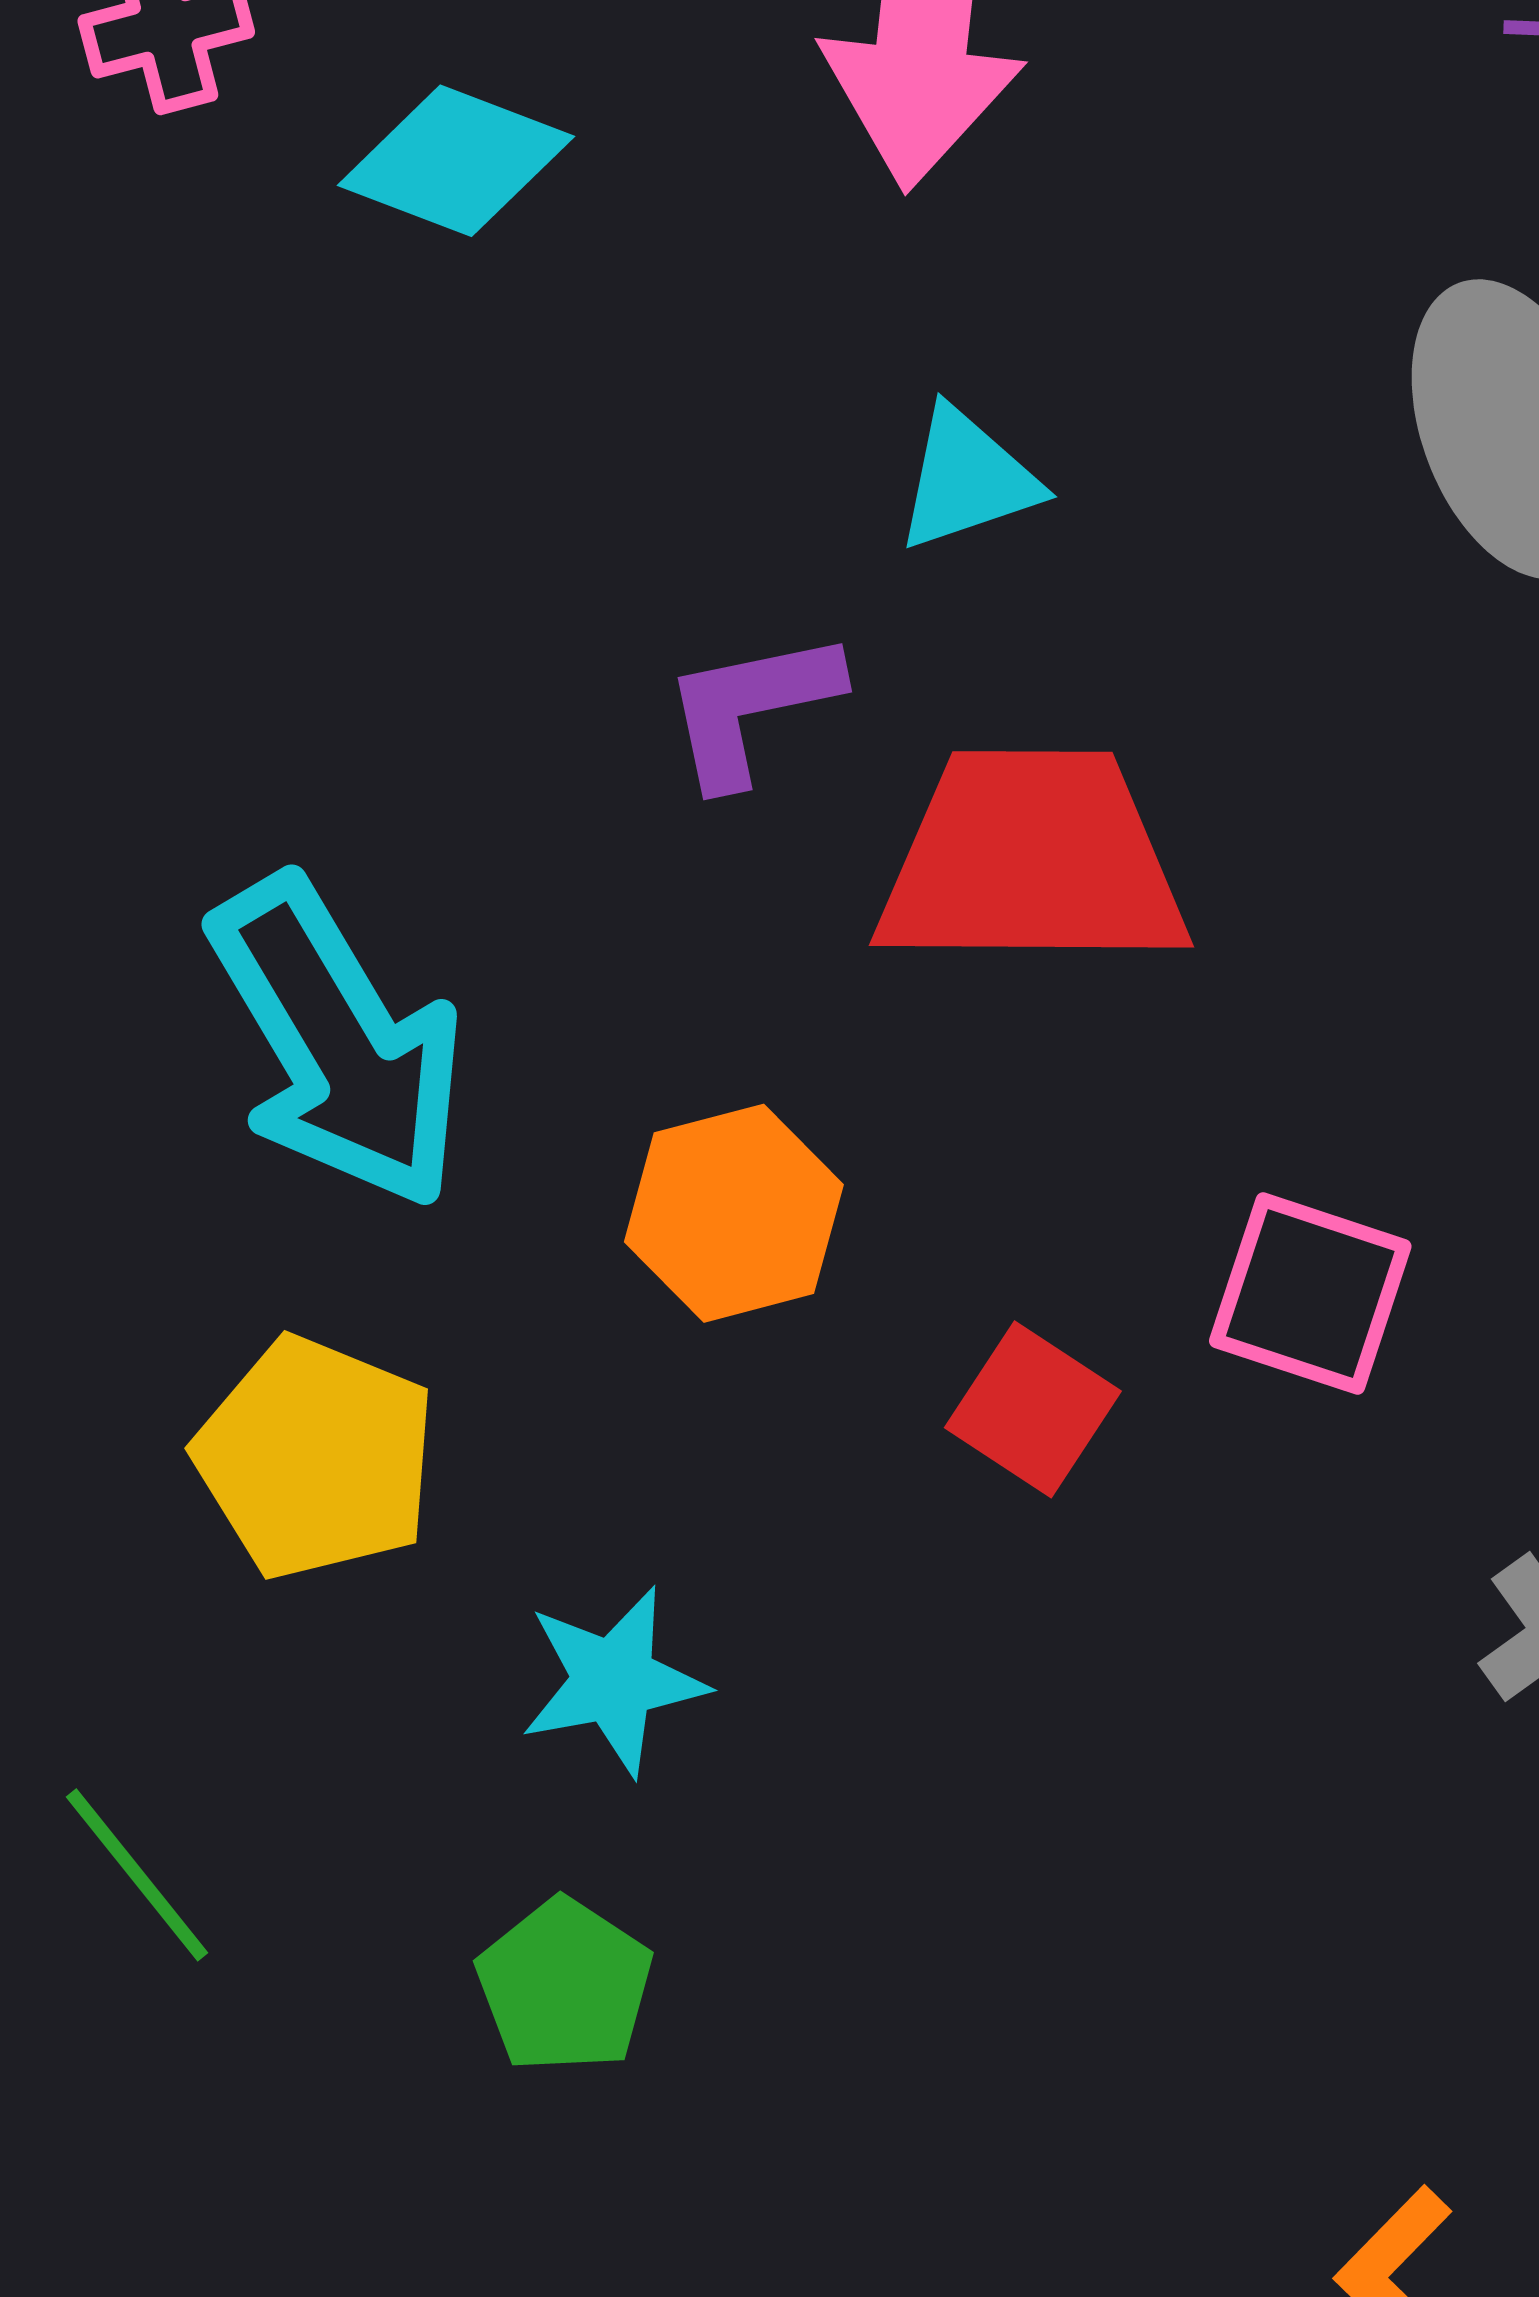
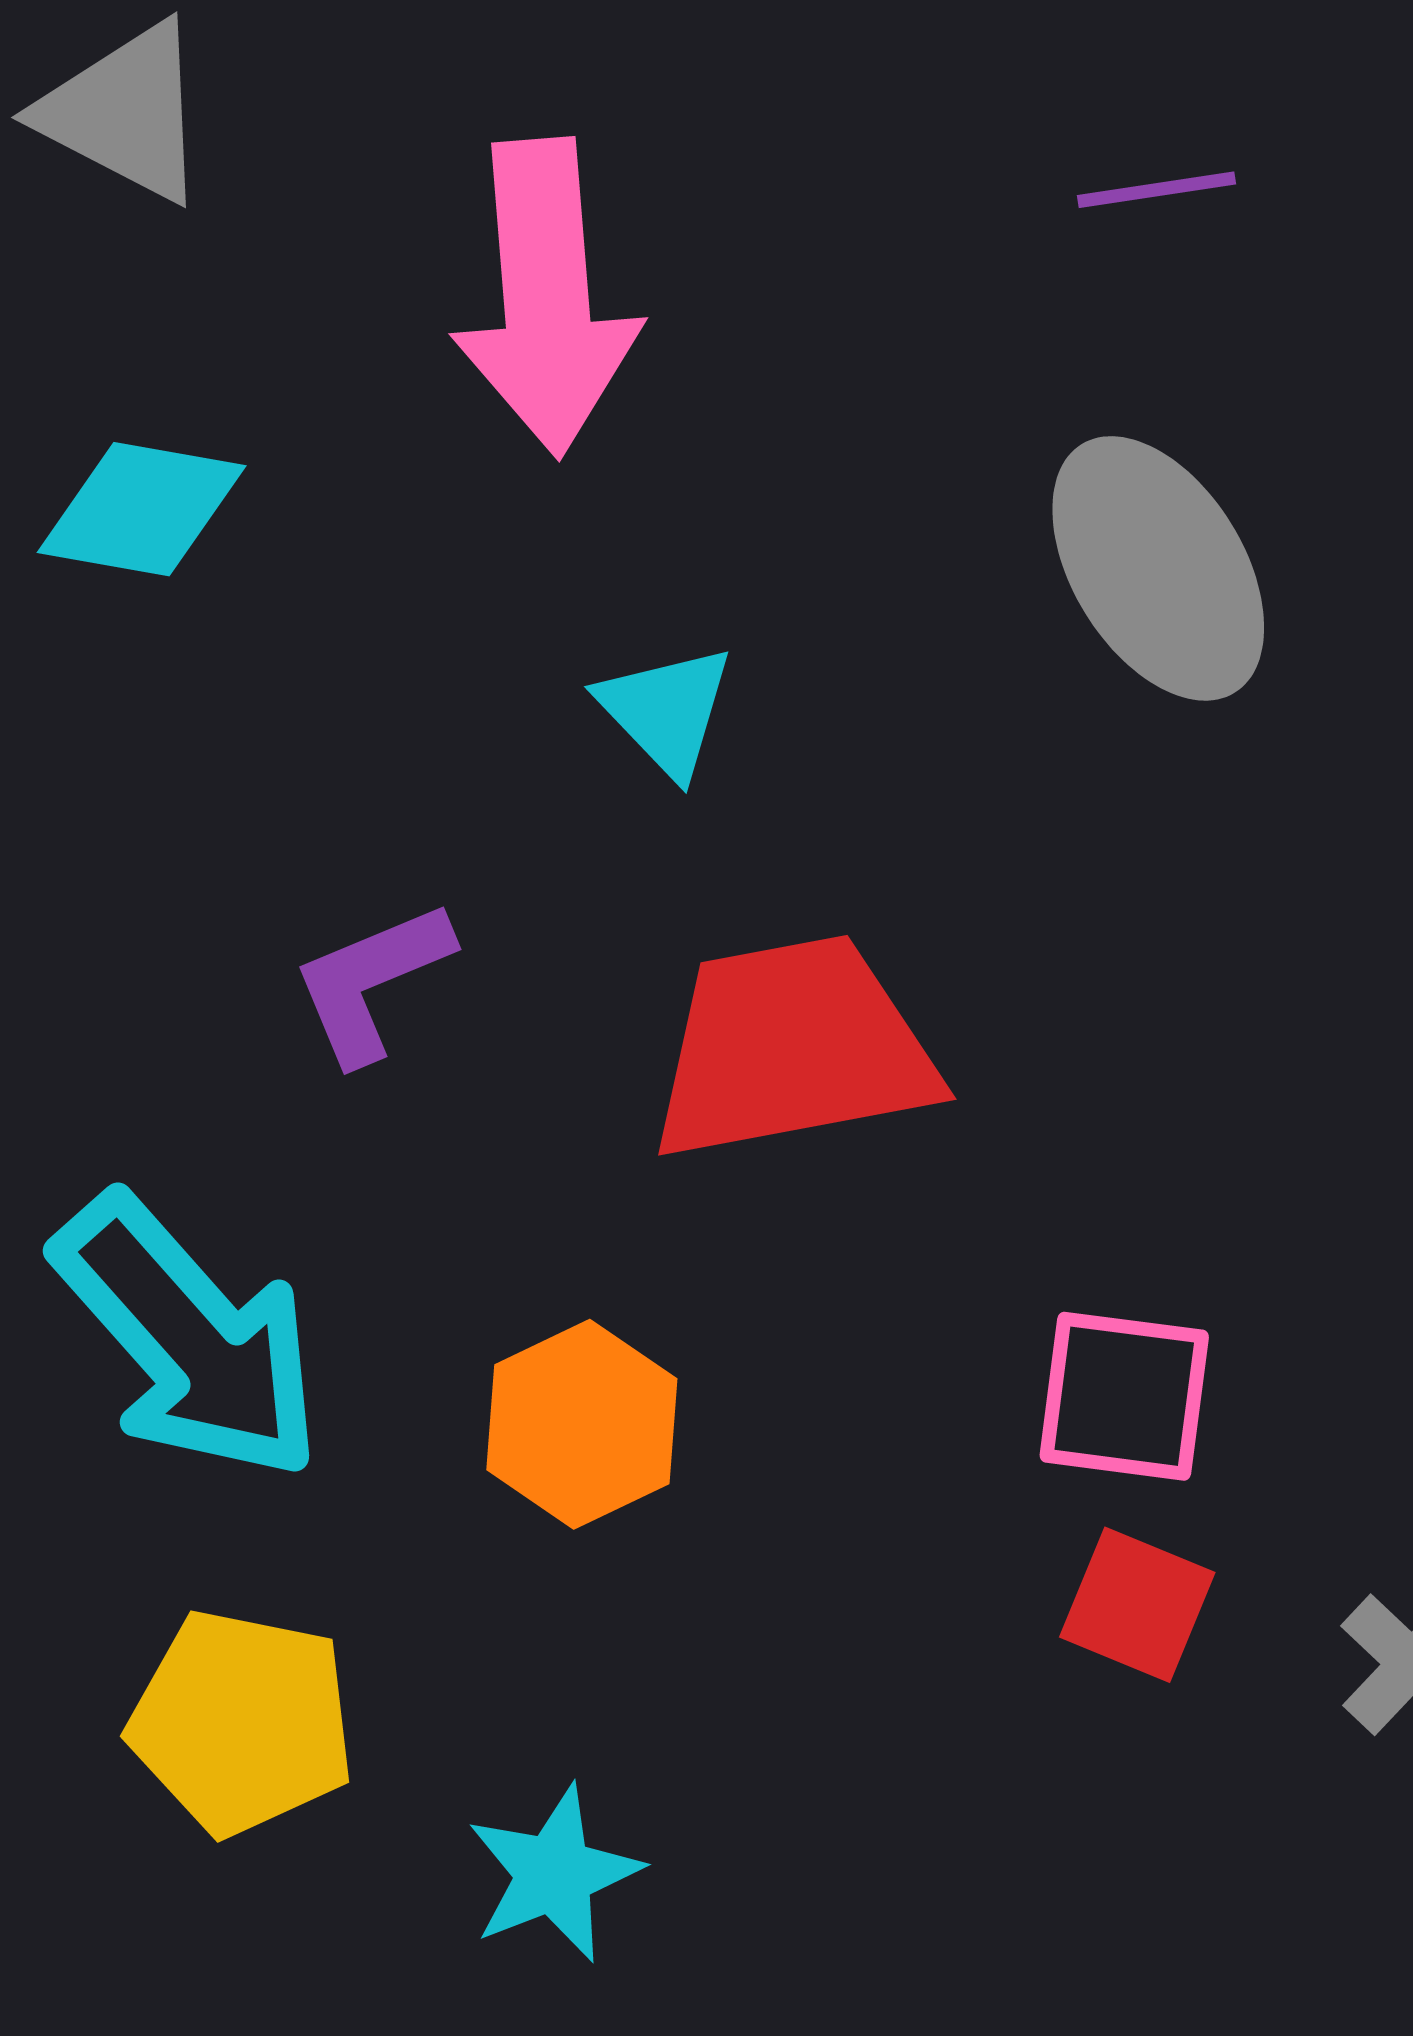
cyan triangle: (967, 479) -> (666, 711), turned -44
purple L-shape: (751, 708) -> (372, 982), moved
red square: (1033, 1409) -> (1137, 1605), moved

